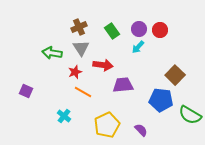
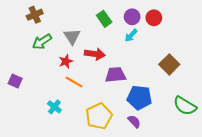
brown cross: (79, 27) -> (35, 15), moved
green arrow: (52, 53) -> (42, 42), turned -42
blue pentagon: (161, 100) -> (139, 98), moved

